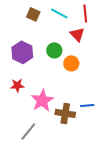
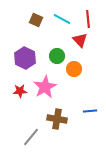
pink star: (42, 100) -> (45, 87), moved
brown cross: (65, 113) -> (57, 119), moved

